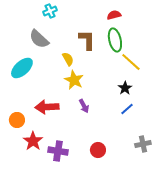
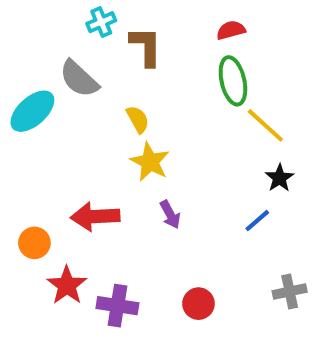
brown L-shape: (87, 40) -> (146, 46), moved
cyan ellipse: (22, 68) -> (32, 111), moved
black star: (125, 88) -> (280, 178), moved

